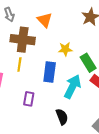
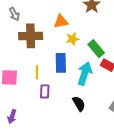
orange triangle: (45, 20) -> (61, 21), moved, turned -49
yellow line: (19, 65) -> (37, 72), moved

